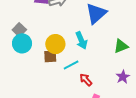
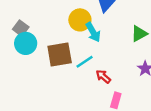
yellow circle: (55, 44) -> (80, 20), moved
brown square: (50, 56) -> (60, 55), size x1.6

